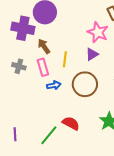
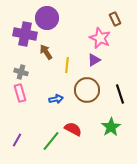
pink rectangle: (43, 67) -> (20, 93), moved
blue arrow: (54, 85) -> (56, 99), moved
purple line: (15, 134) -> (17, 140), turned 32

